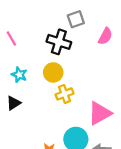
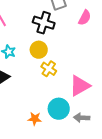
yellow cross: (65, 94) -> (49, 69), turned -35

